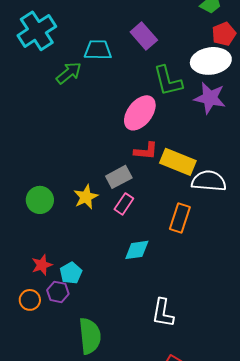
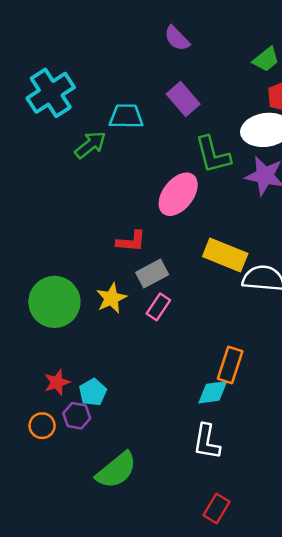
red L-shape: (146, 151) -> (131, 241), moved
green circle: (40, 200) -> (54, 302), size x1.5
orange rectangle: (180, 218) -> (230, 365), moved
cyan diamond: (137, 250) -> (213, 392), moved
green semicircle: (90, 336) -> (116, 470), turned 57

